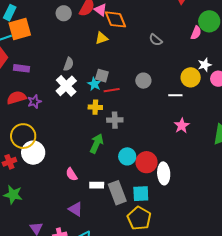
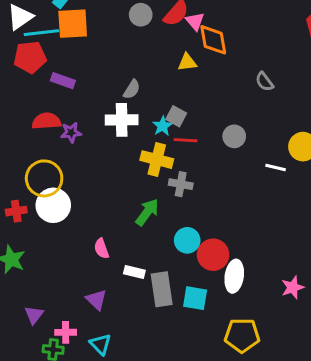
white cross: (66, 86) -> (122, 120), turned 30
yellow cross: (95, 107) -> (157, 160), size x1.5
pink star: (182, 126) -> (293, 287), moved
yellow pentagon: (139, 218) -> (242, 335), moved, turned 30

